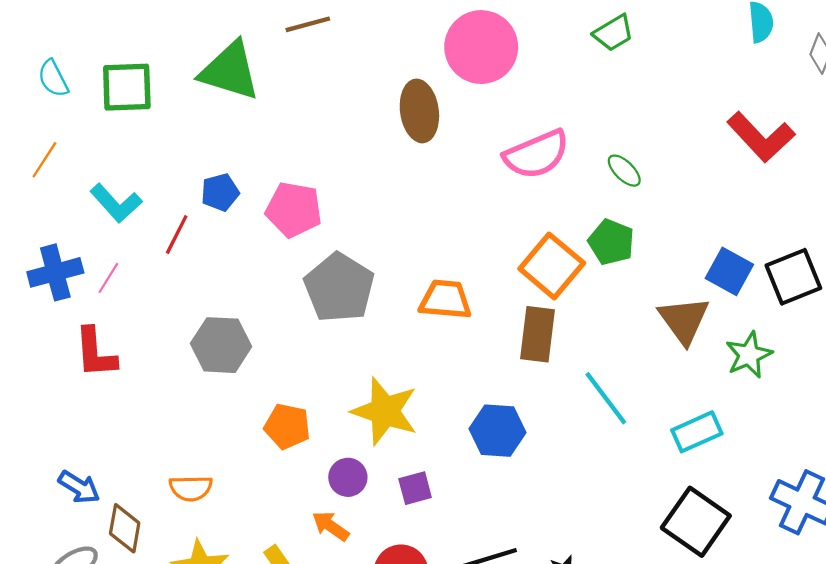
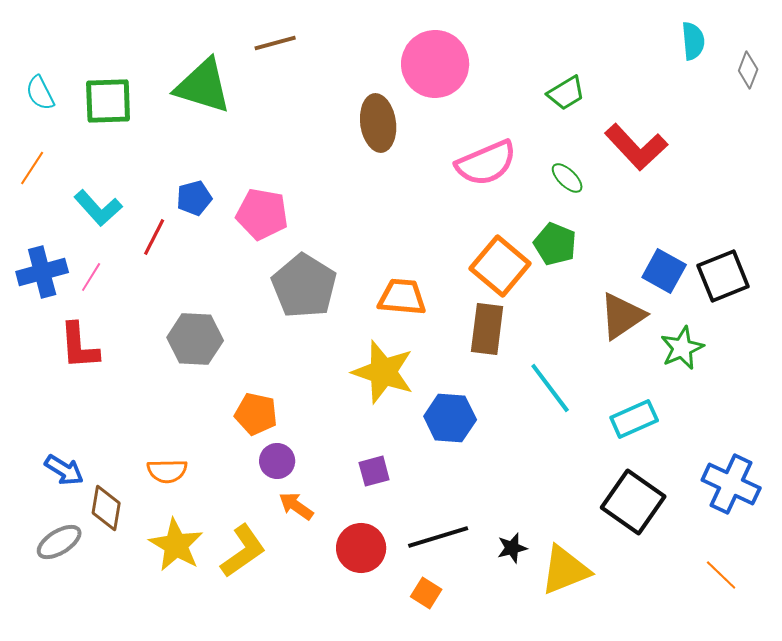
green trapezoid: (613, 33) -> (566, 93), moved
red L-shape: (761, 137) -> (636, 147), moved
brown triangle: (684, 320) -> (622, 316), turned 32
yellow star: (385, 411) -> (383, 372), moved
purple circle: (348, 477) -> (277, 461), moved

